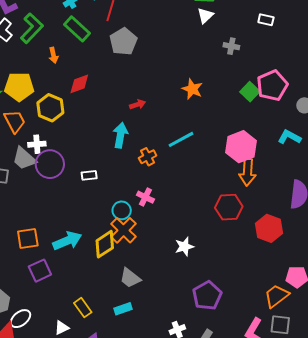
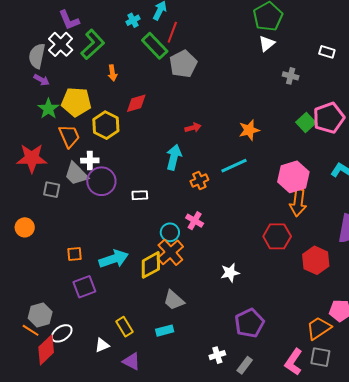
green rectangle: (77, 29) -> (155, 46), moved
orange star: (192, 89) -> (249, 130), moved, turned 30
orange square: (28, 239) -> (74, 254), size x0.7

